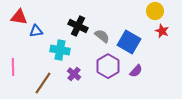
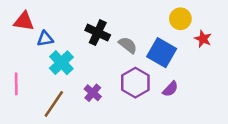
yellow circle: (155, 11) -> (180, 19), moved
cyan cross: (60, 50) -> (61, 63), moved, turned 36

